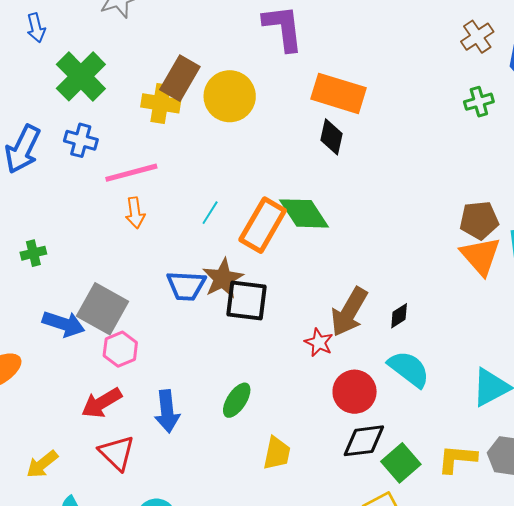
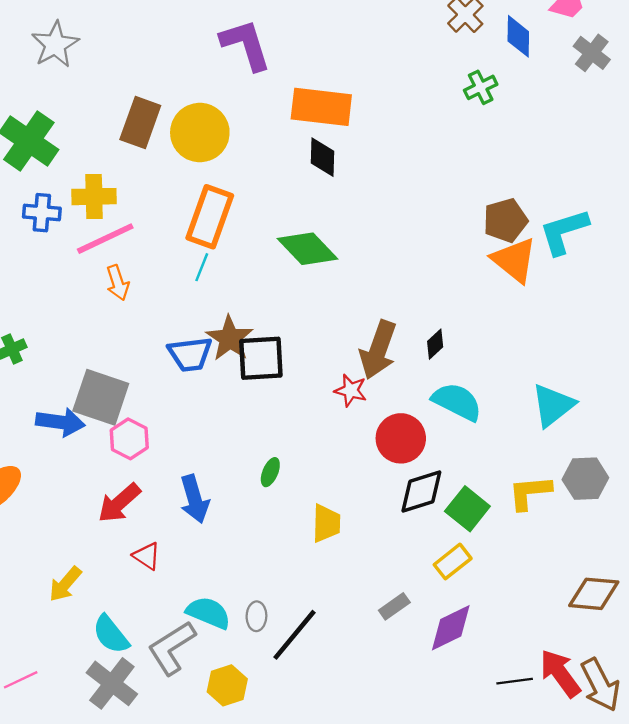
yellow cross: (161, 103) -> (94, 197), moved
orange rectangle: (263, 225) -> (210, 217), moved
green ellipse: (237, 400) -> (270, 472), size x0.7
red triangle: (117, 453) -> (147, 556), size x0.7

